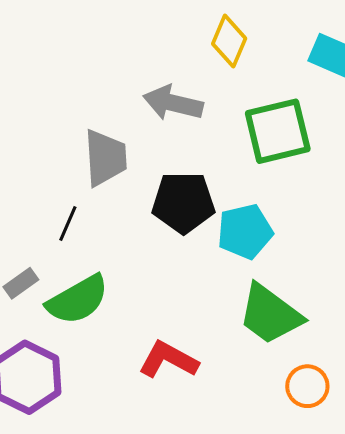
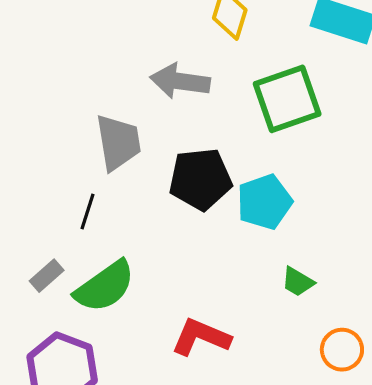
green trapezoid: (270, 314) -> (298, 282), size x0.5

